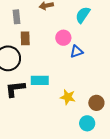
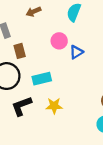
cyan rectangle: (40, 80) -> (42, 79), moved
yellow star: (68, 97) -> (54, 106), moved

